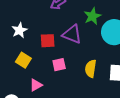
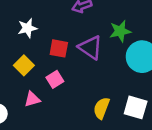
pink square: (59, 65) -> (55, 79), moved, turned -32
yellow semicircle: (91, 69) -> (102, 108), moved

